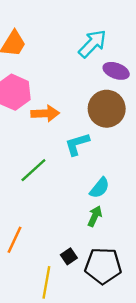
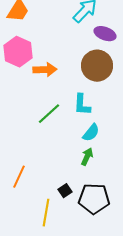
cyan L-shape: (77, 144) -> (82, 105), moved, turned -70
green line: (33, 170) -> (49, 114), moved

